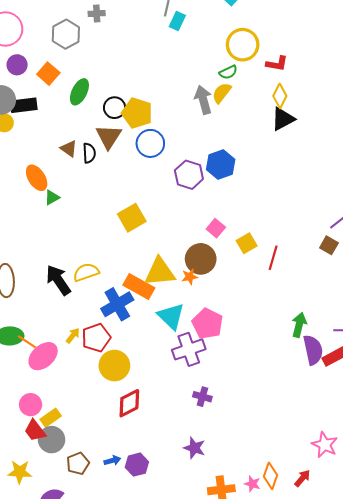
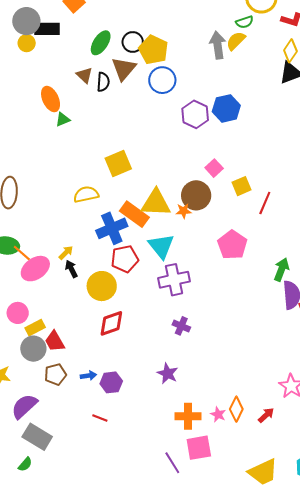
green ellipse: (79, 92) -> (101, 43), moved
yellow square: (132, 218) -> (118, 164), moved
black arrow: (58, 280) -> (71, 269), moved, size x0.6
pink pentagon: (207, 324) -> (232, 245), moved
red pentagon: (96, 338) -> (125, 259), moved
red trapezoid: (35, 431) -> (55, 341), moved

